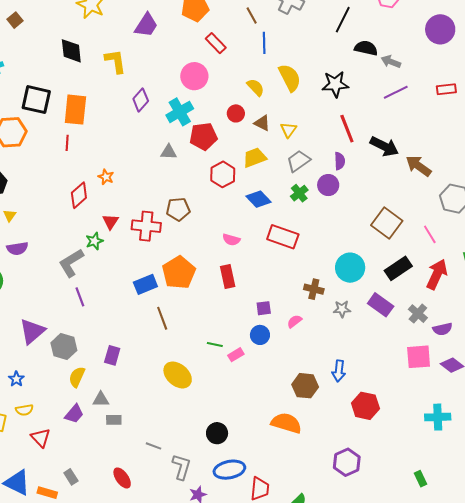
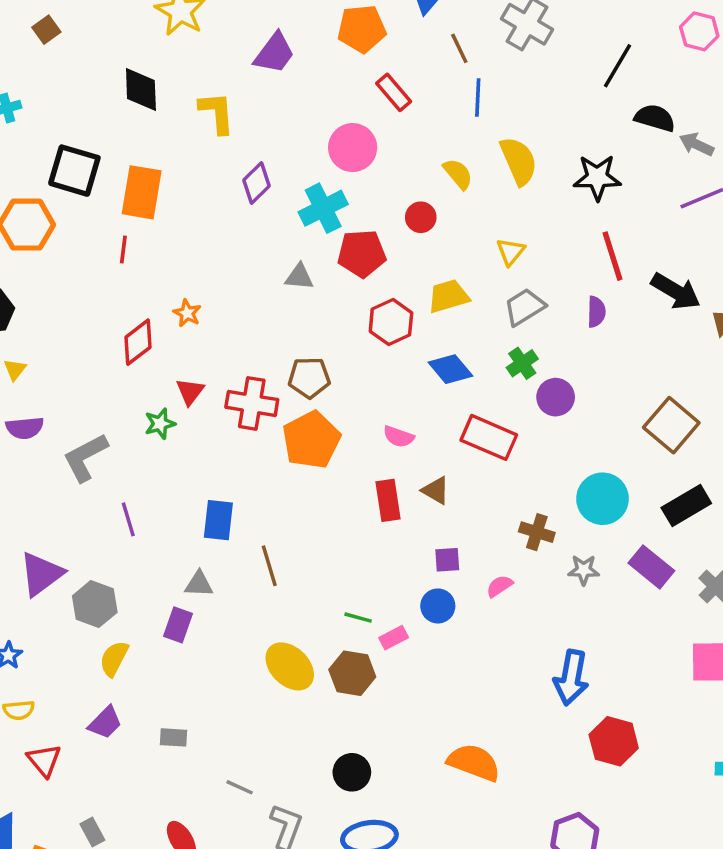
brown triangle: (262, 123) -> (436, 491), moved
purple circle: (328, 185) -> (556, 397), moved
gray L-shape: (71, 263) -> (85, 457), moved
orange pentagon: (179, 273) -> (311, 440), moved
blue rectangle: (145, 284) -> (218, 520), moved, turned -65
blue arrow: (339, 371) -> (571, 678), size x1.4
brown hexagon: (305, 386) -> (352, 673), moved
gray triangle: (101, 399) -> (199, 584), moved

